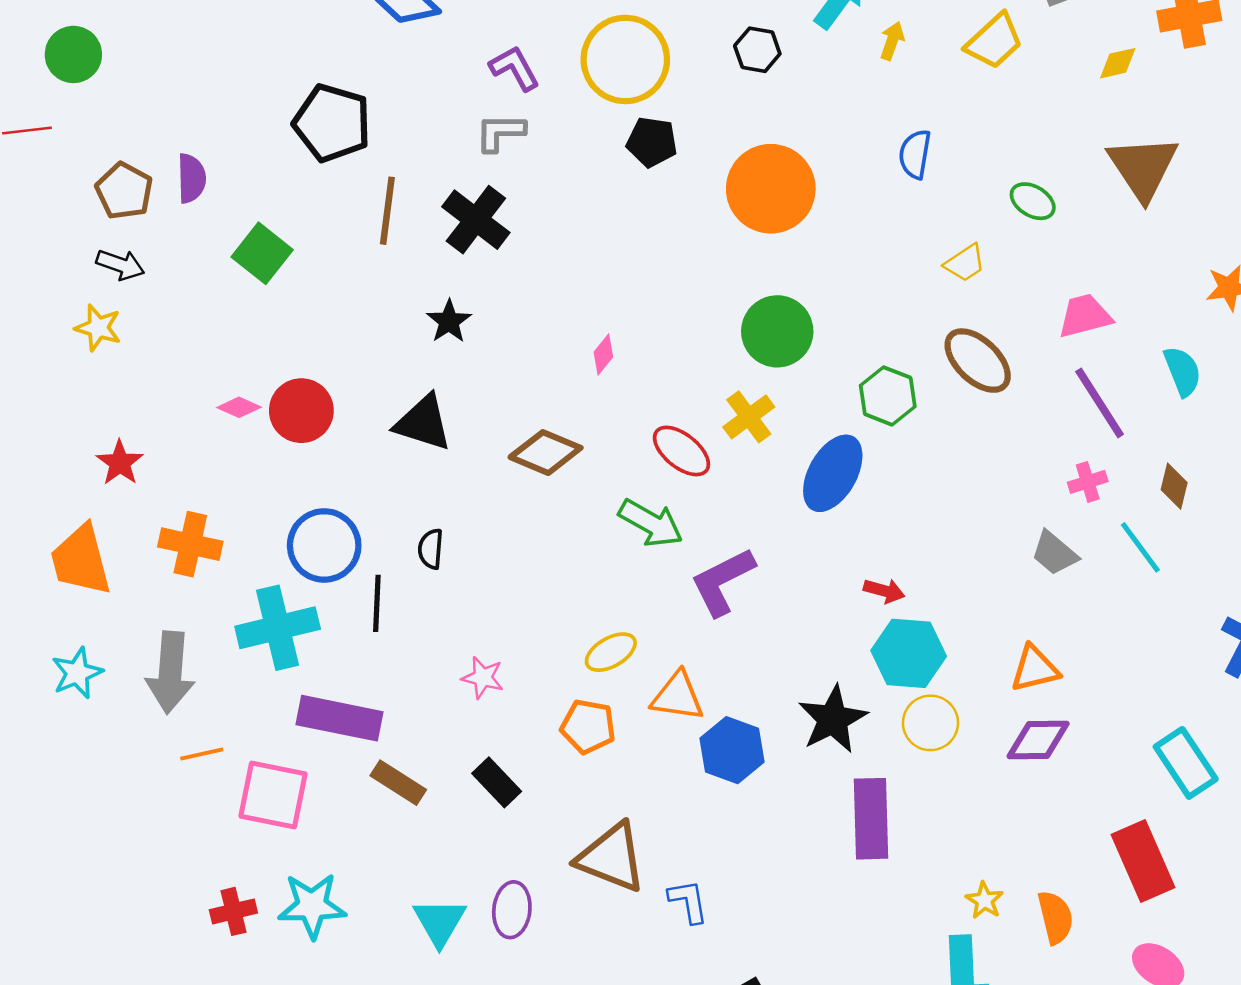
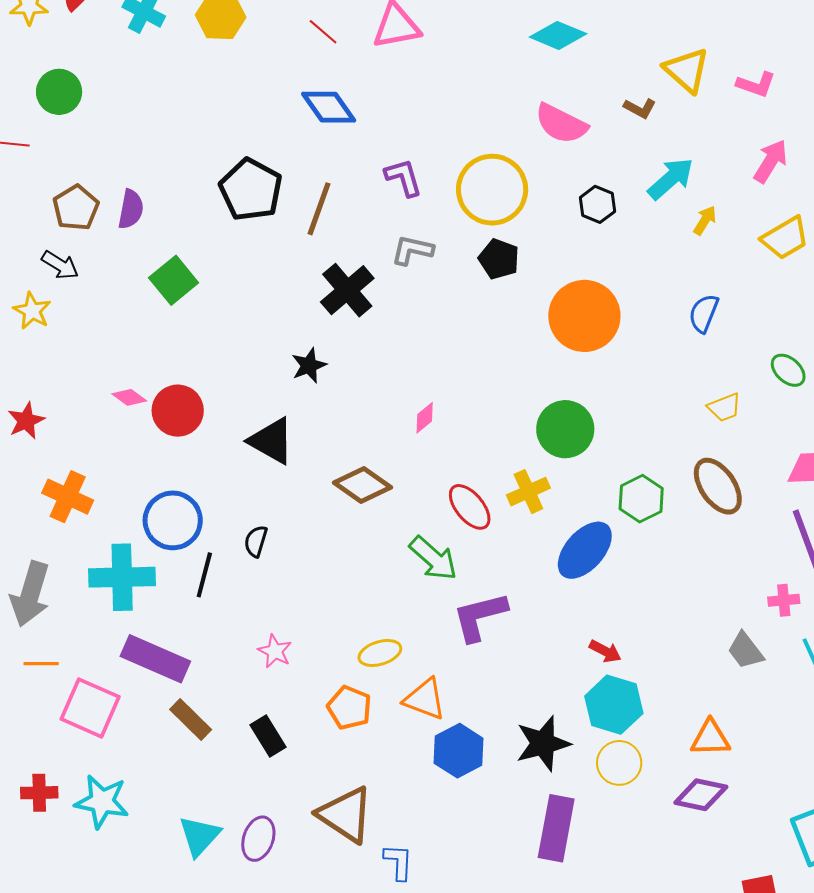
gray L-shape: (500, 132) -> (412, 250), moved
brown line: (387, 211) -> (319, 209), moved

